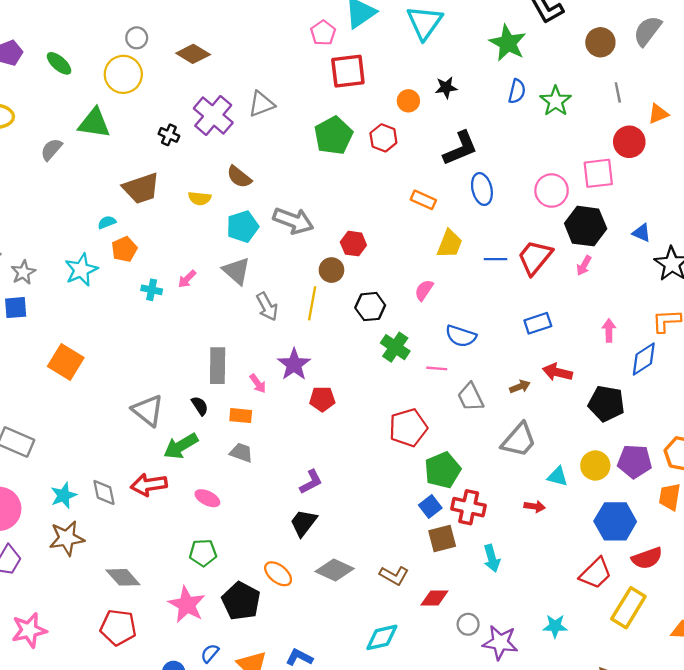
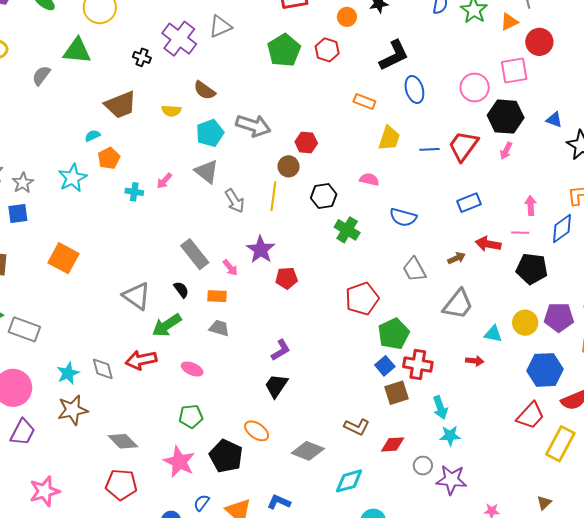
orange triangle: (658, 114) -> (509, 22), moved
pink semicircle: (424, 290) -> (369, 179), turned 72
gray rectangle: (218, 366) -> (195, 254), turned -36
pink line: (437, 368) -> (520, 233), moved
gray diamond: (335, 570) -> (308, 451), moved
cyan star: (555, 626) -> (450, 436), moved

